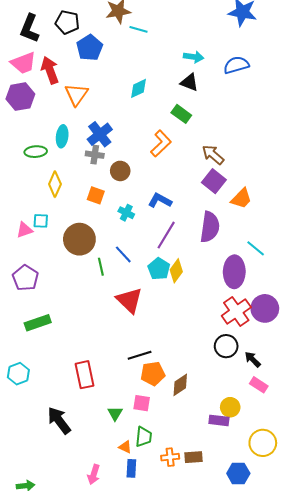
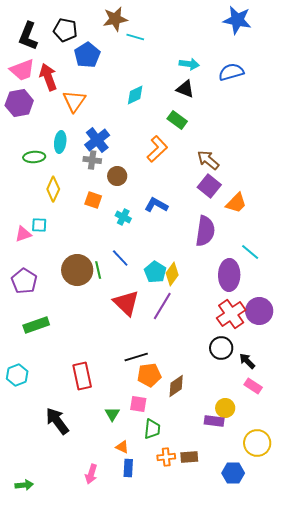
purple line: (166, 235) -> (162, 306), moved
brown circle: (79, 239) -> (77, 270), moved
green trapezoid: (144, 437) -> (152, 429), moved

